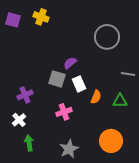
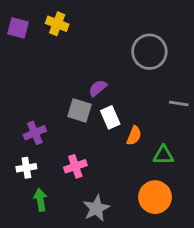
green triangle: (120, 101) -> (163, 155), moved
pink cross: (64, 112) -> (75, 166), moved
white cross: (19, 120) -> (26, 168), turned 32

